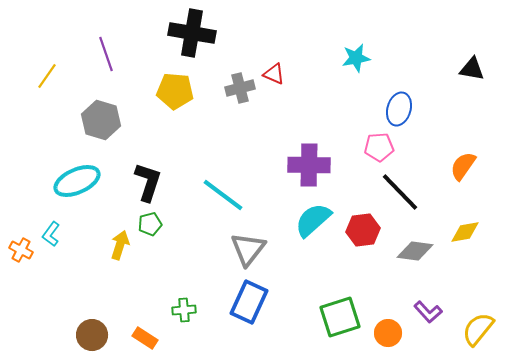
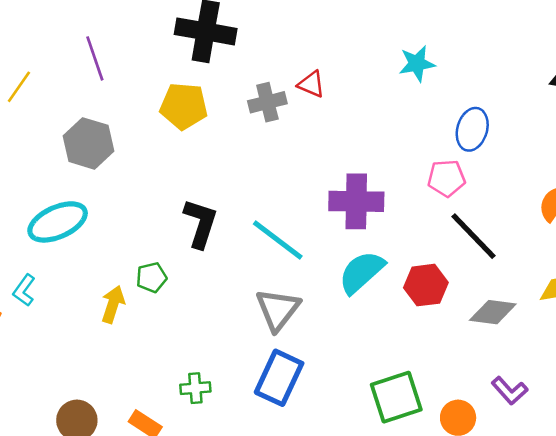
black L-shape: (148, 182) -> (201, 223), moved
cyan line: (223, 195) -> (278, 240), moved

